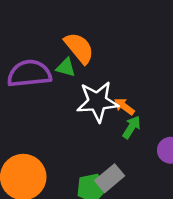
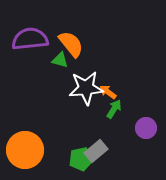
purple semicircle: (29, 74) -> (30, 39), moved

